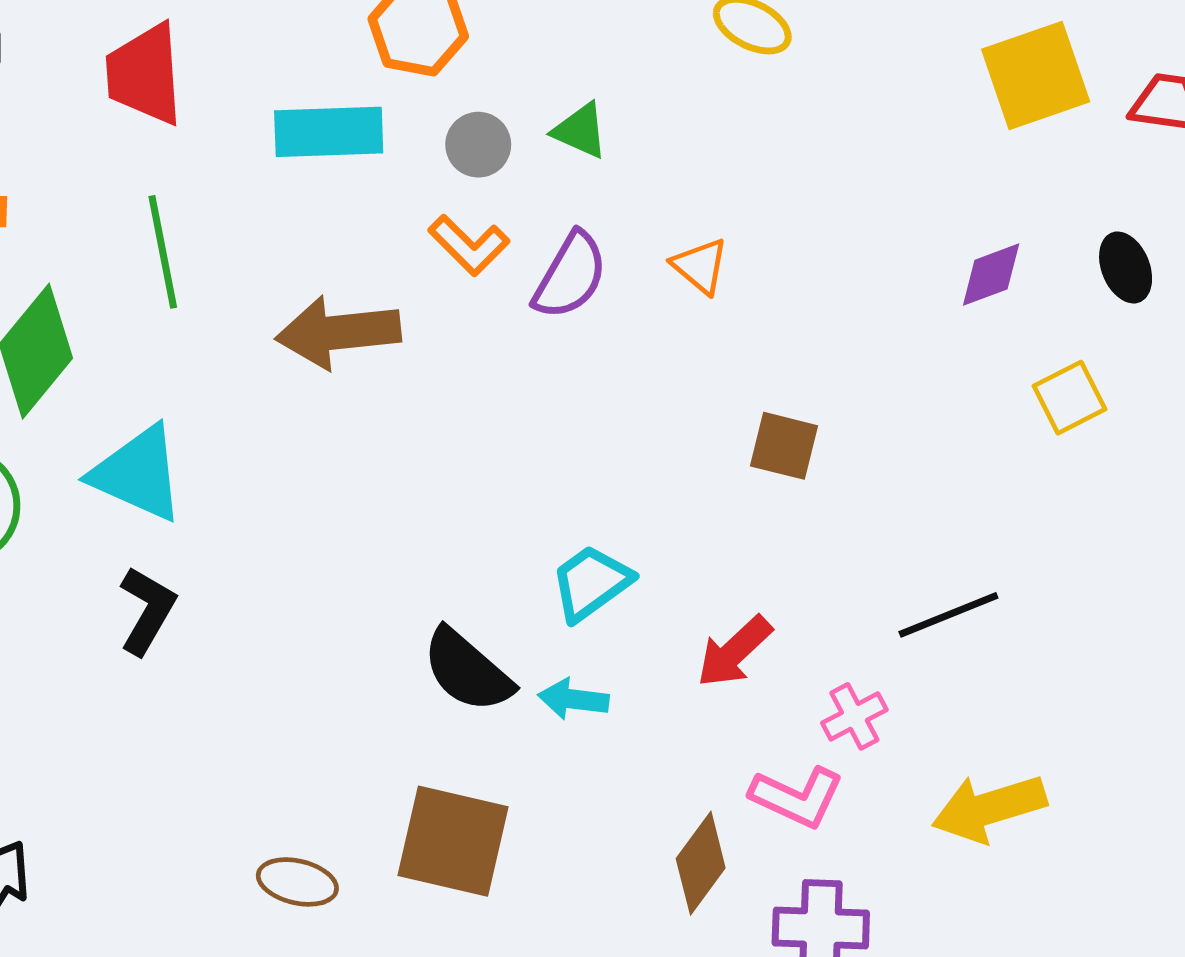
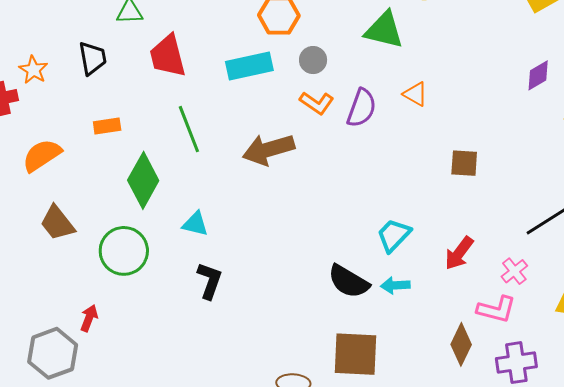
green triangle: (580, 131) -> (384, 30), moved, size x1.6
cyan triangle: (138, 474) -> (195, 224), size x0.6

